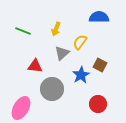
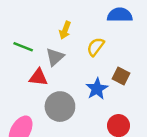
green line: (23, 31) -> (23, 47), moved
gray triangle: (62, 53) -> (55, 57), moved

